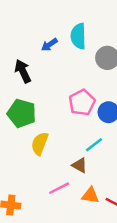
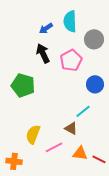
black arrow: (23, 71) -> (43, 53), moved
pink pentagon: (82, 103) -> (71, 60), moved
yellow semicircle: (40, 144) -> (33, 134), moved

